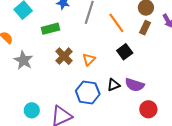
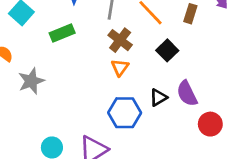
brown cross: (64, 56) -> (120, 40), moved
gray star: (23, 60) -> (31, 81), turned 30
purple semicircle: (135, 85) -> (187, 93), turned 54

